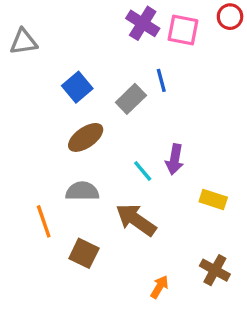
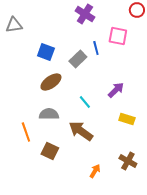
pink square: (183, 30) -> (118, 36), moved
blue square: (77, 87) -> (46, 52), turned -30
purple arrow: (175, 159) -> (116, 90), moved, turned -144

